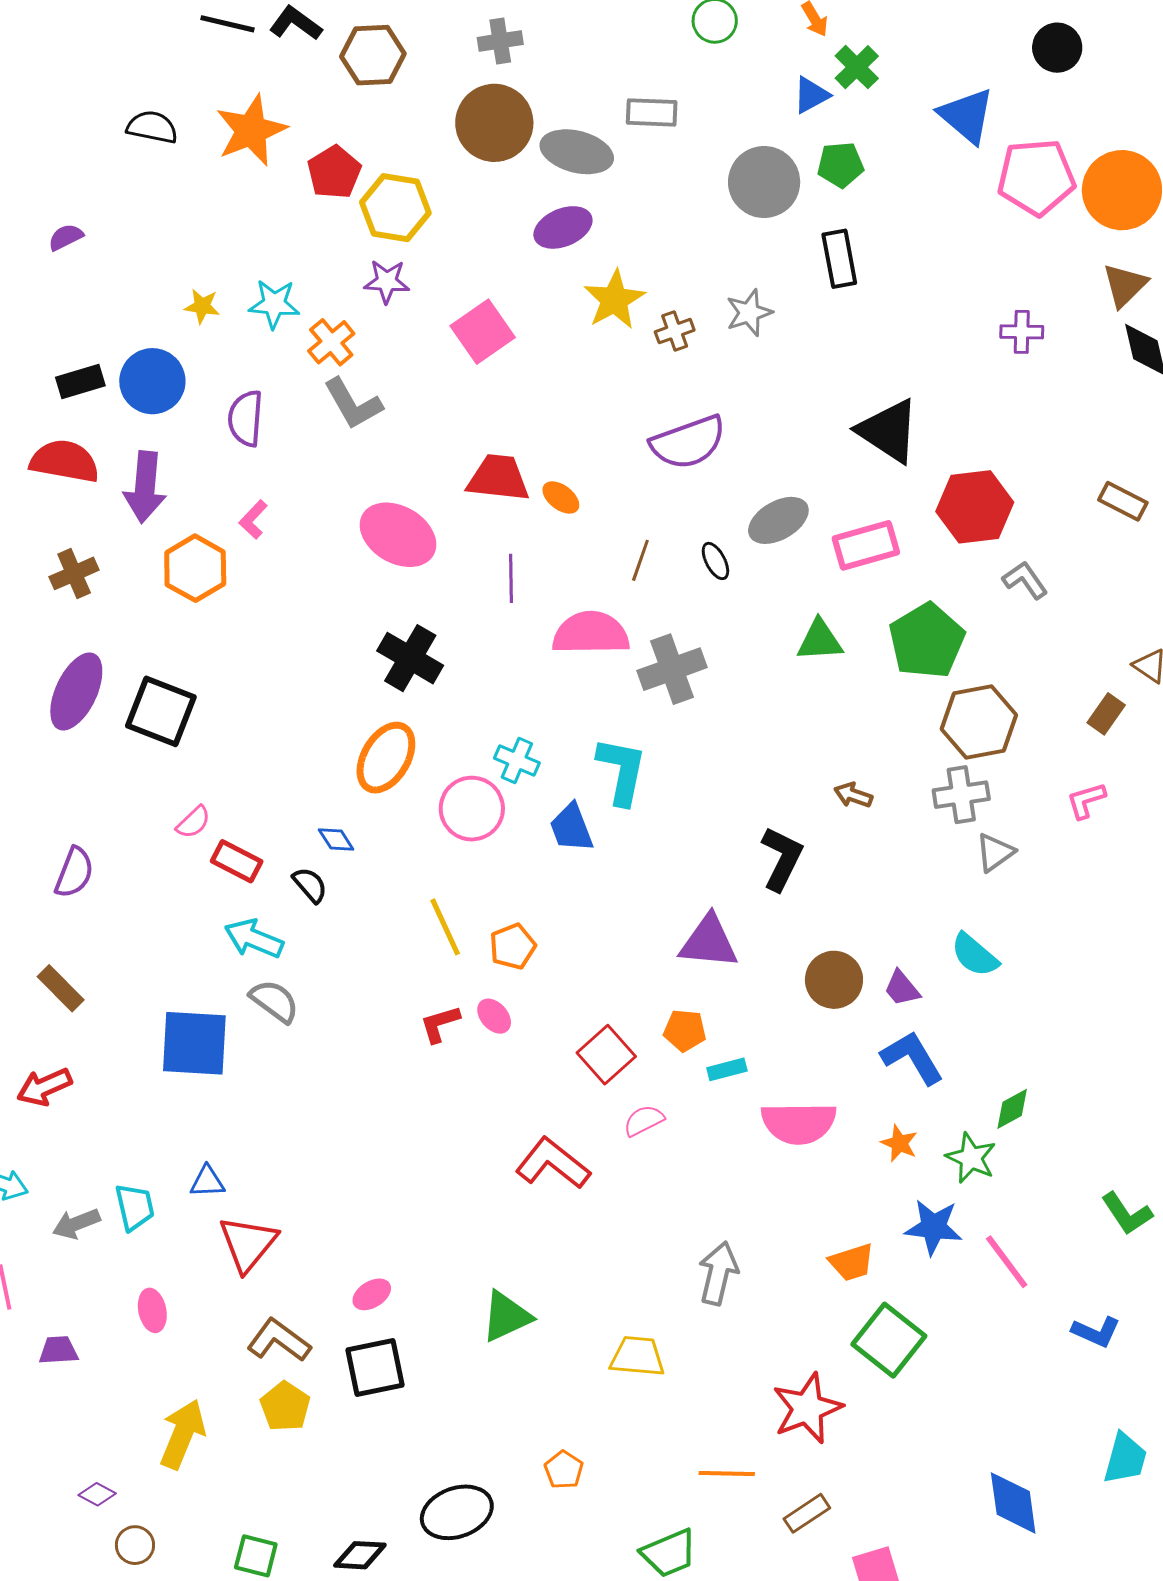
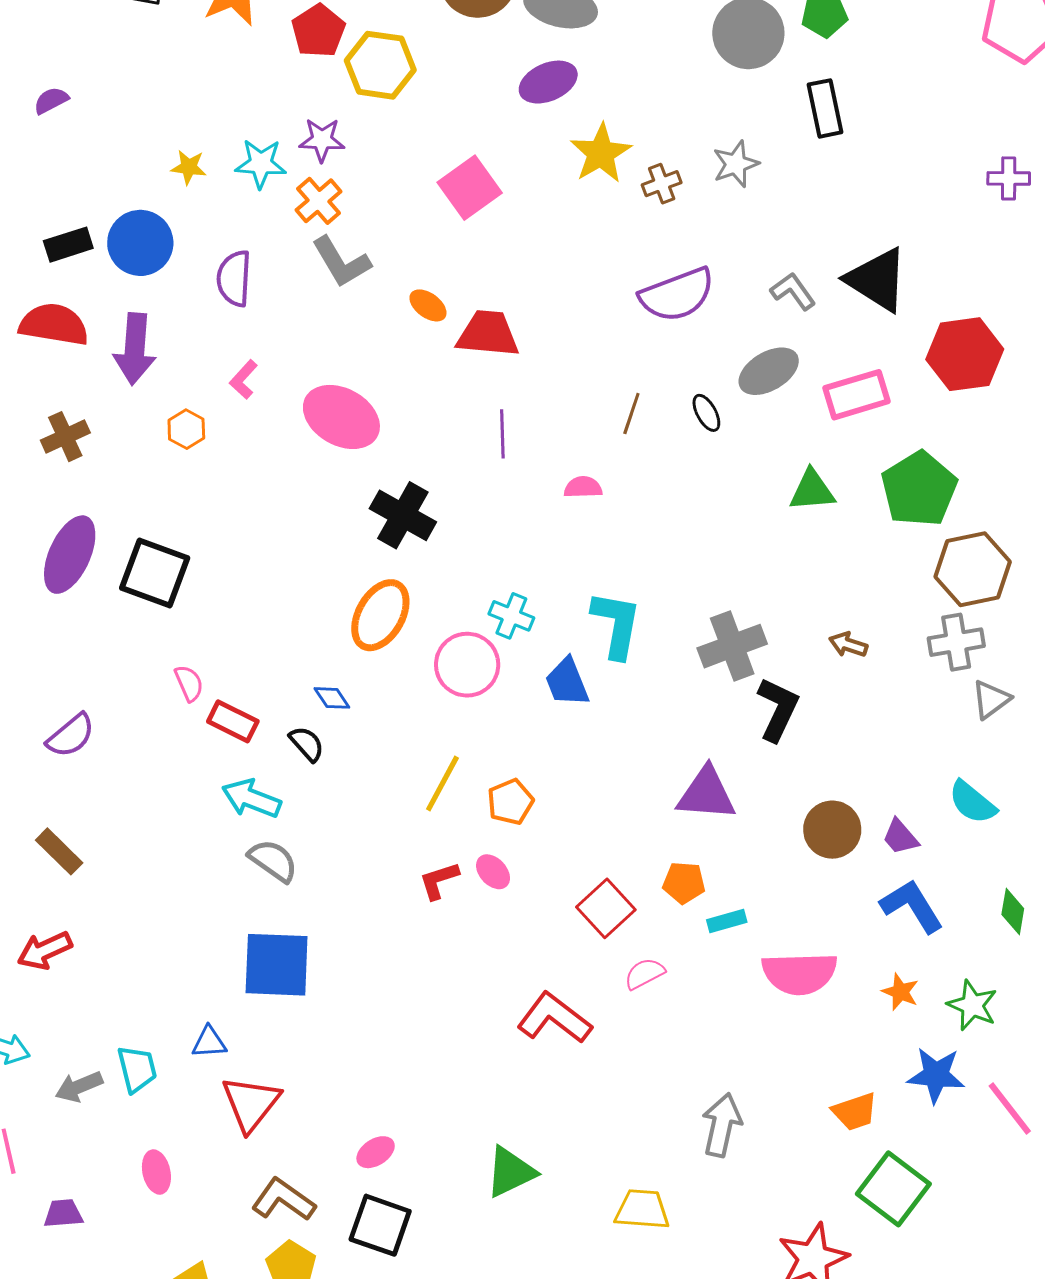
purple star: (387, 281) -> (322, 140), moved
orange ellipse: (561, 497) -> (428, 305), moved
pink ellipse: (398, 535) -> (341, 417), moved
orange hexagon: (195, 568) -> (186, 429), size x0.6
gray L-shape: (1025, 580) -> (793, 291), moved
pink semicircle: (591, 633) -> (583, 487), size x0.5
gray cross: (672, 669) -> (732, 646), moved
pink semicircle: (193, 822) -> (189, 683), turned -69
purple semicircle: (74, 873) -> (71, 736), turned 30
yellow line: (445, 927) -> (442, 784), turned 54
blue square: (194, 1043) -> (277, 965), moved
green diamond: (1012, 1109) -> (1013, 911), moved, turned -51
black square: (375, 1367) -> (380, 1225), turned 32

